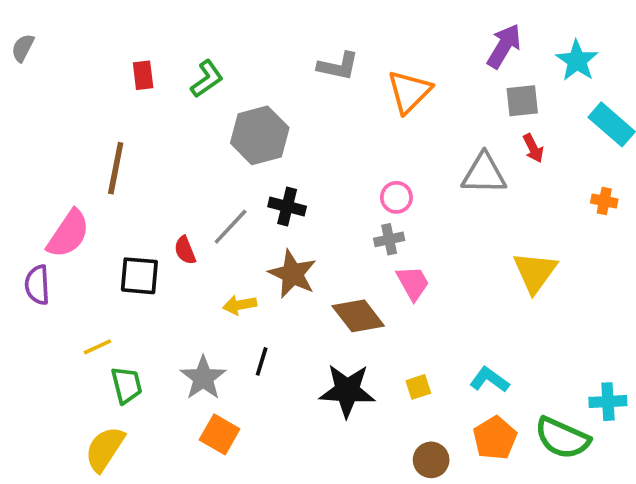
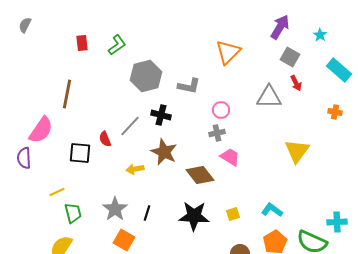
gray semicircle: (23, 48) -> (25, 25), moved
cyan star: (577, 61) -> (320, 35), size x0.6
gray L-shape: (338, 66) -> (189, 86), moved
gray square: (522, 101) -> (290, 57), turned 36
pink trapezoid: (413, 283) -> (230, 157), turned -30
black line: (262, 361) -> (147, 213), moved

